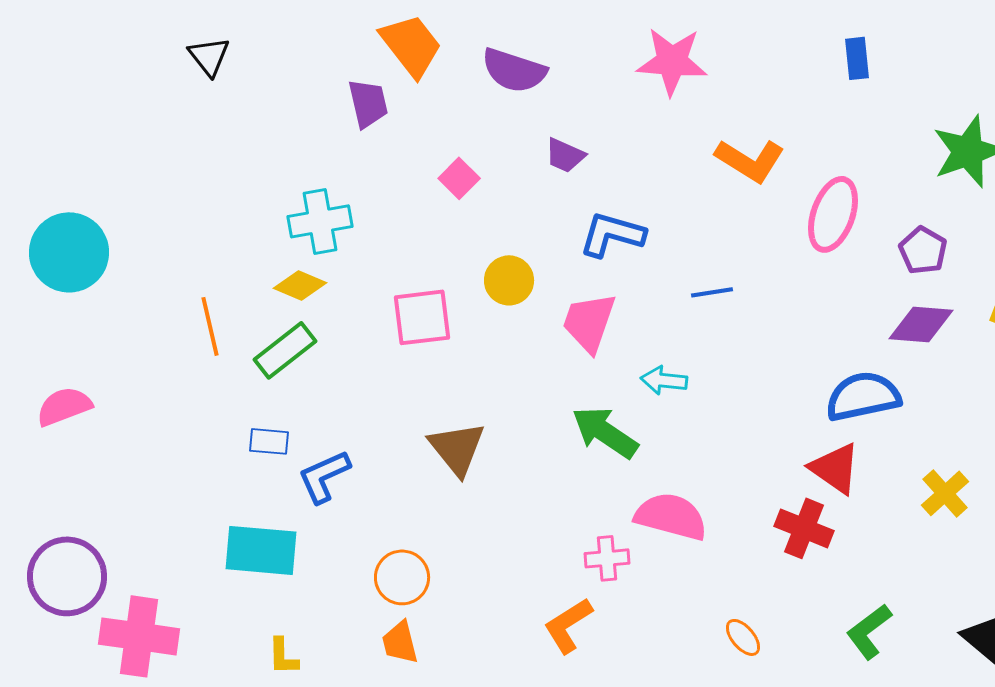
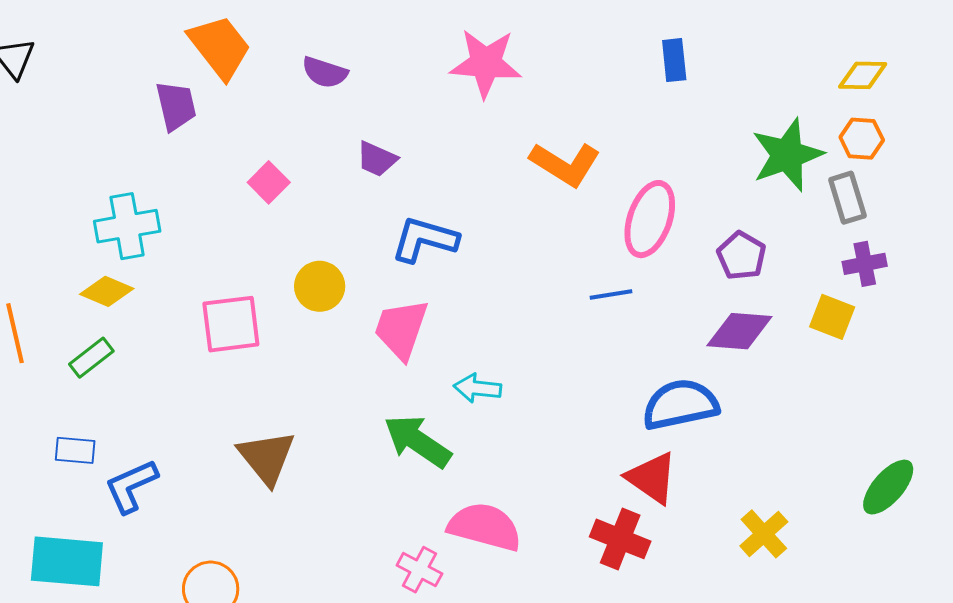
purple semicircle: (514, 70) -> (325, 72), size x0.7
blue line: (712, 292) -> (611, 294), moved
green rectangle: (285, 350) -> (91, 358), size x0.7
yellow cross: (945, 493) -> (764, 534), moved
pink cross: (607, 558) -> (419, 570), turned 33

